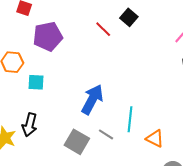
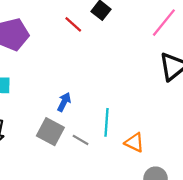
blue arrow: (92, 99) -> (64, 102), size x0.6
gray square: (77, 142) -> (50, 132), moved

